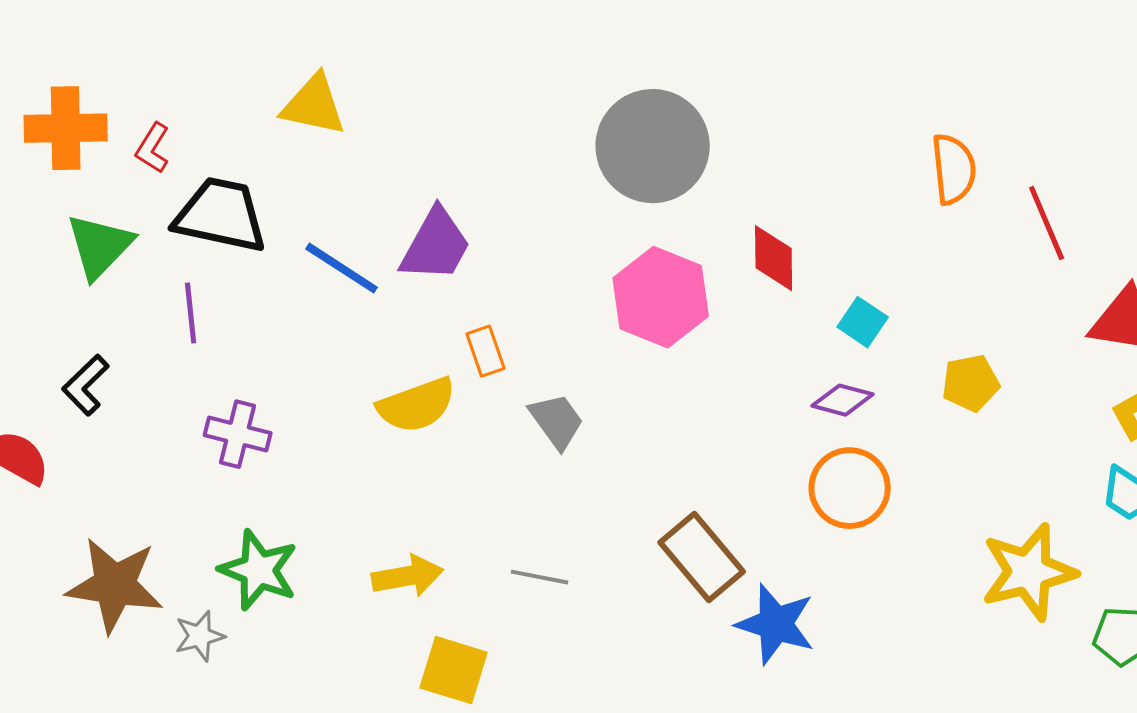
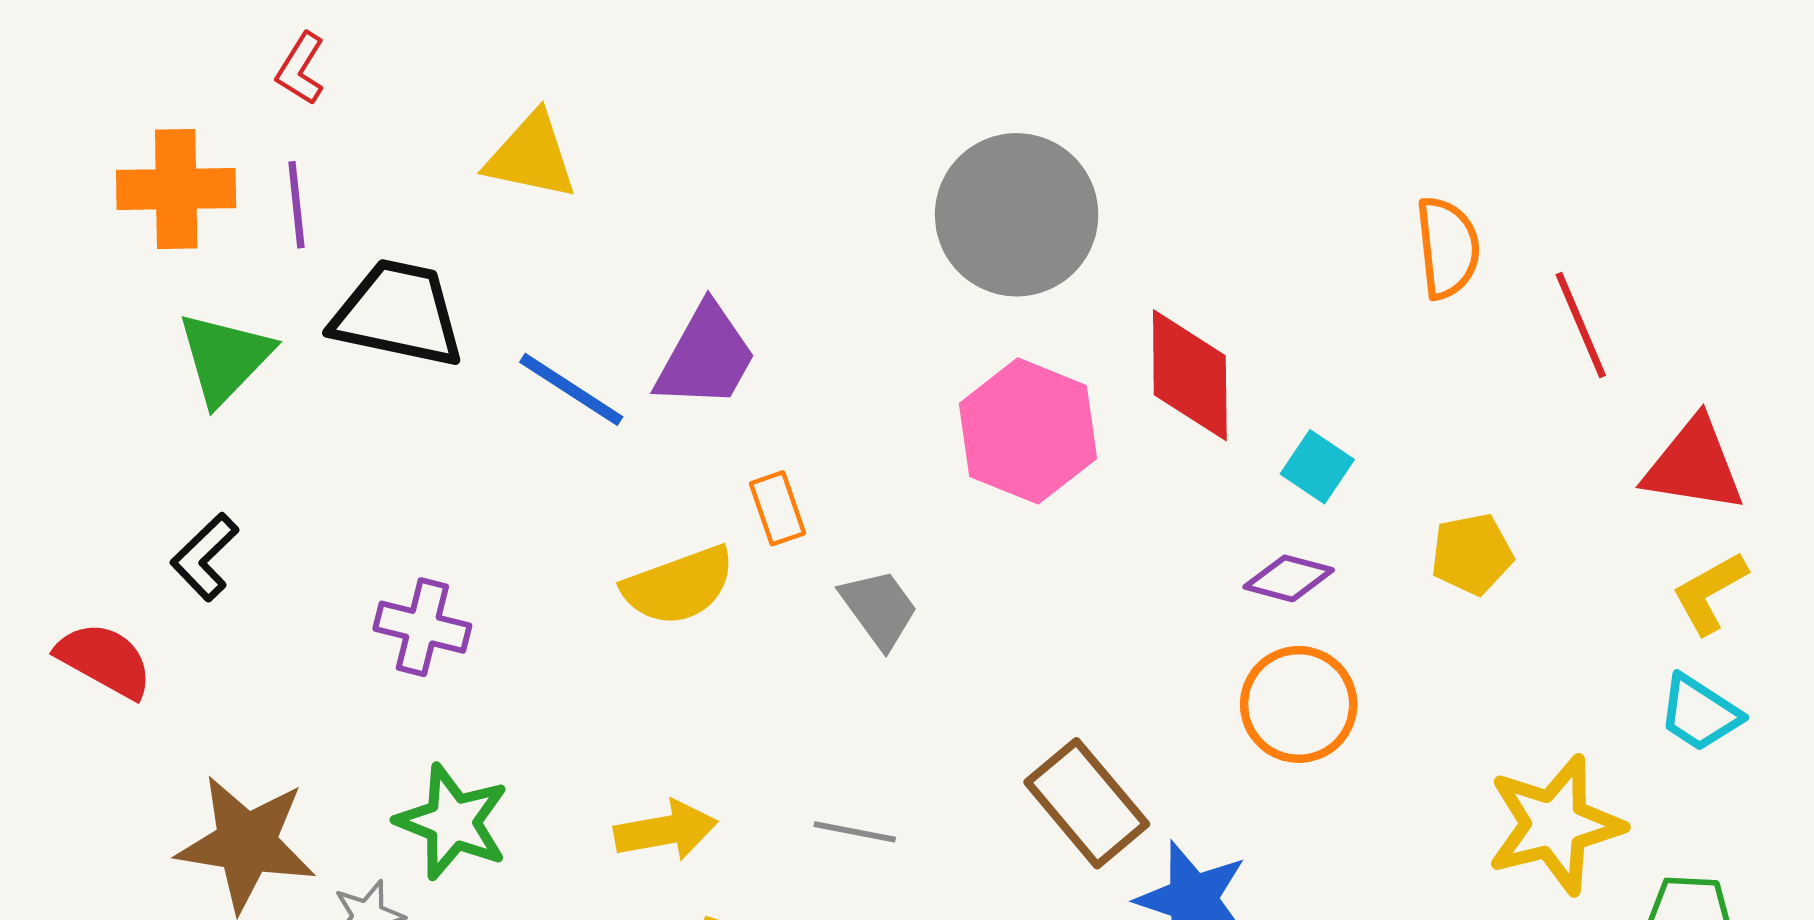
red L-shape: (153, 148) -> (301, 69), moved
red diamond: (774, 258) -> (1190, 375), size x1.4
purple line: (191, 313) -> (296, 205), moved

